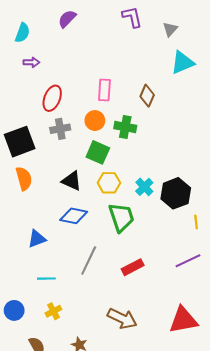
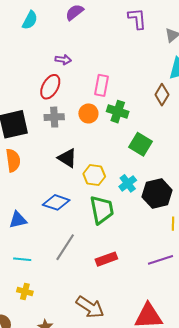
purple arrow: (31, 62) -> (63, 60), moved
brown diamond: (147, 96) -> (162, 95), moved
green cross: (125, 127) -> (118, 112), moved
green square: (98, 152) -> (140, 144), moved
black triangle: (72, 181) -> (67, 158), moved
yellow cross: (53, 311) -> (25, 291), turned 35

